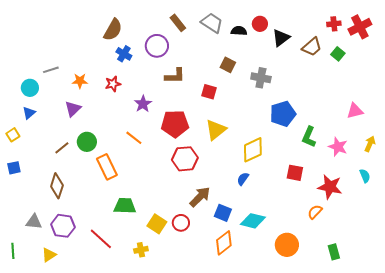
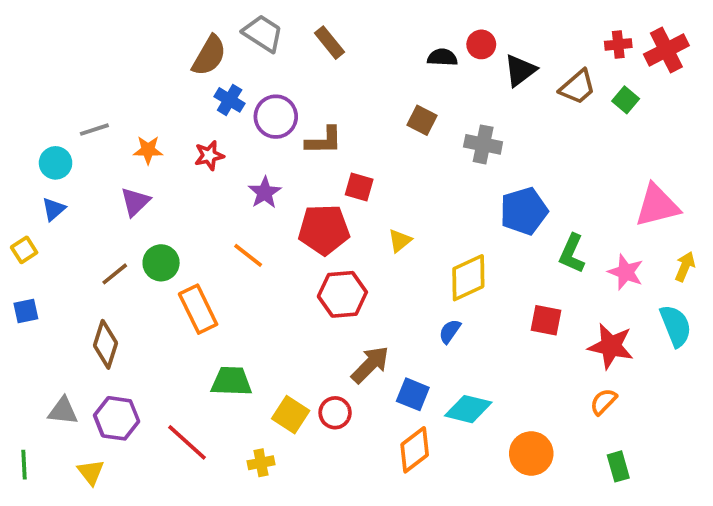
gray trapezoid: (212, 23) -> (263, 33), moved
purple circle: (157, 46) -> (276, 117), moved
red square: (209, 92) -> (359, 187), moved
pink triangle: (355, 111) -> (657, 205), size x1.5
yellow triangle: (216, 130) -> (400, 241), size x0.6
cyan semicircle: (365, 176) -> (676, 326), size x1.6
orange semicircle: (315, 212) -> (603, 402), moved
yellow triangle: (49, 255) -> (91, 472), turned -35

